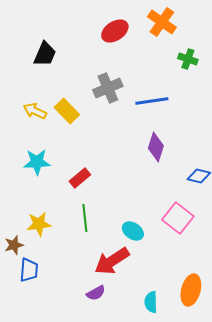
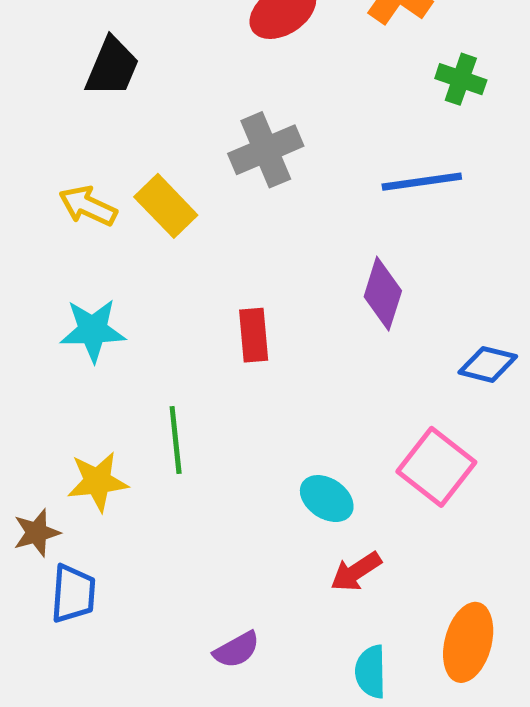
blue line: (152, 101) -> (422, 182), moved
red rectangle: (80, 178) -> (254, 335), moved, turned -55
green line: (85, 218) -> (176, 440), moved
red arrow: (112, 261) -> (356, 572), moved, size x0.6

